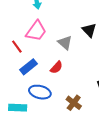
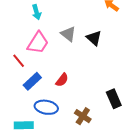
gray triangle: (65, 43) -> (68, 34), moved

